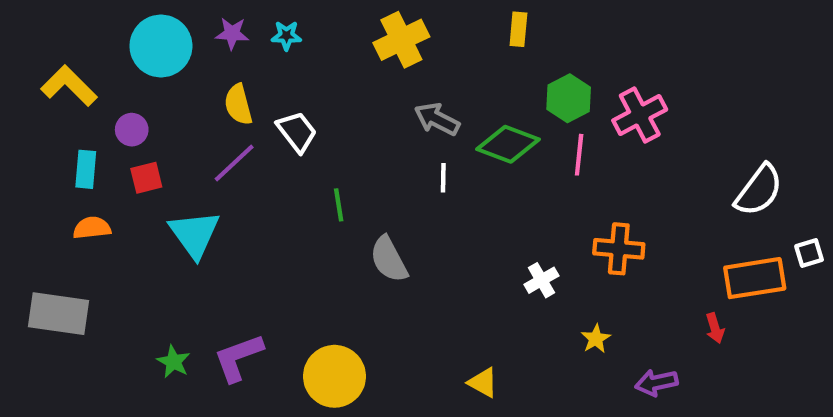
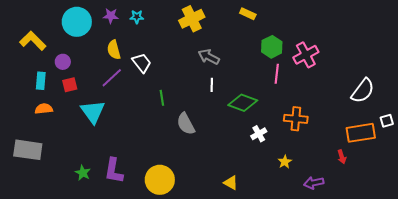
yellow rectangle: (518, 29) -> (248, 14), turned -70
green diamond: (508, 144) -> (243, 103), moved
purple L-shape: (238, 357) -> (114, 171), turned -60

